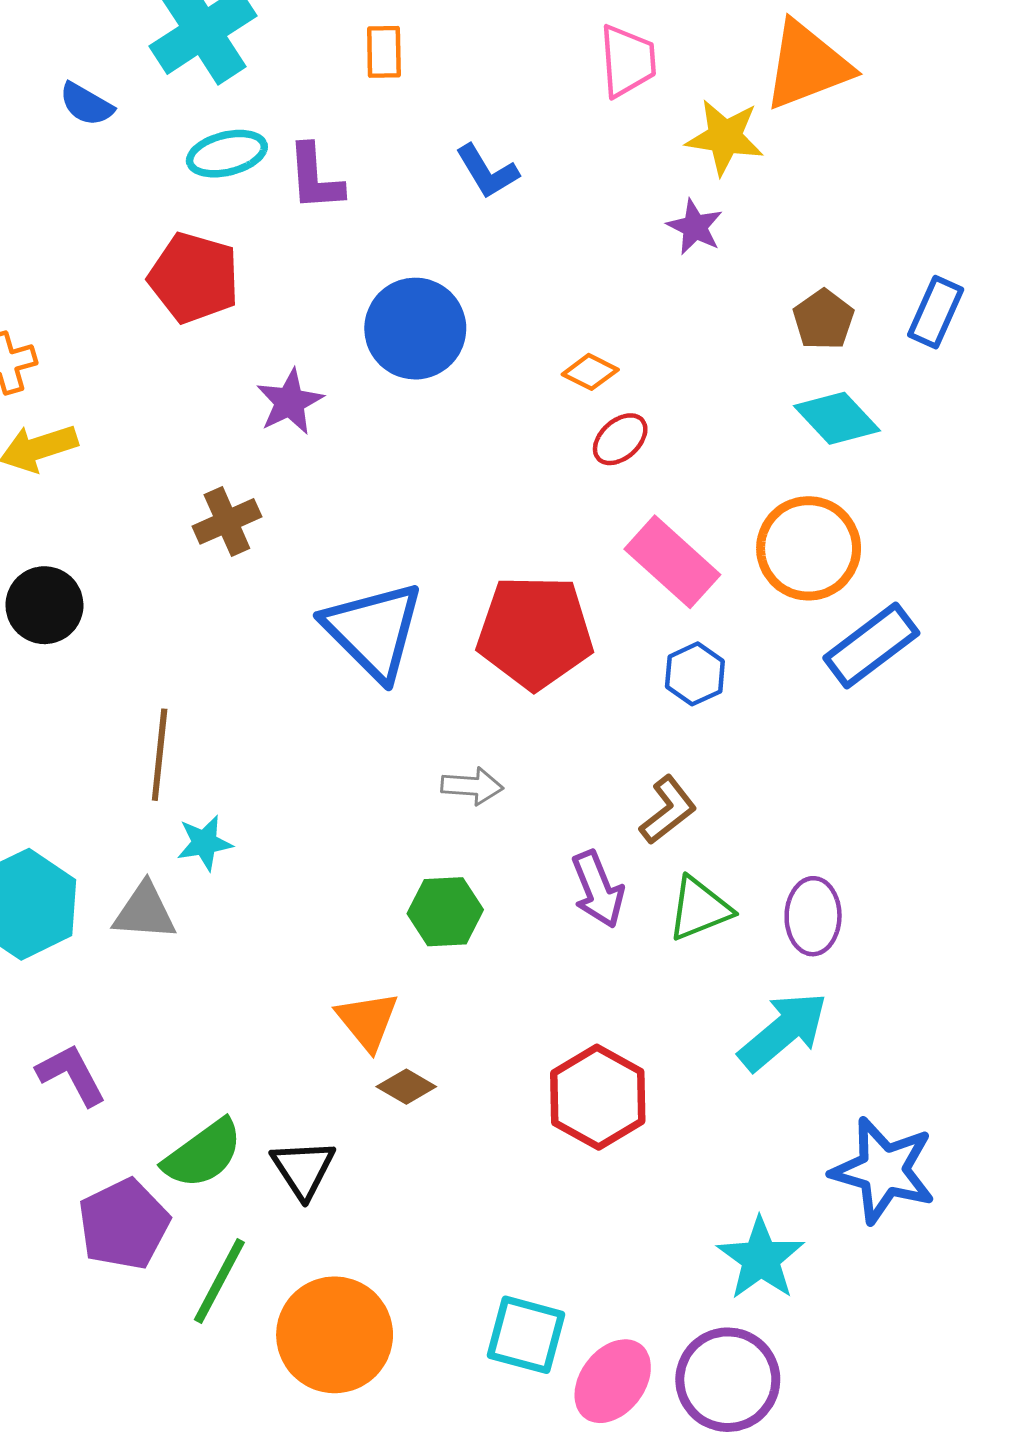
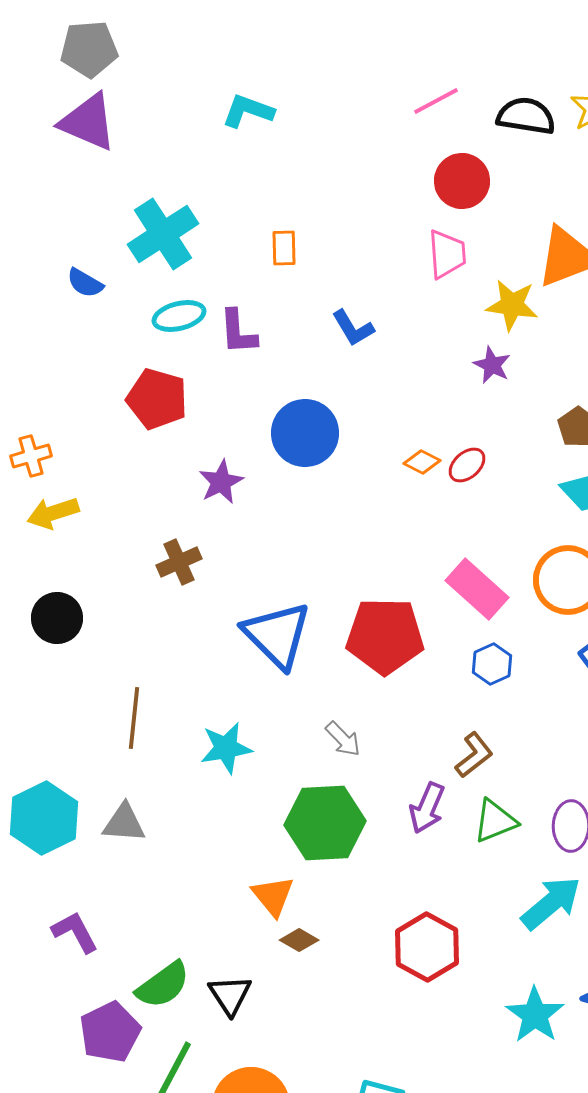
red ellipse: (620, 439) -> (467, 465), moved
gray arrow: (472, 786) -> (343, 739), turned 42
cyan star: (204, 843) -> (226, 748), moved, size x1.4
purple arrow: (598, 889) -> (427, 808), turned 45
green hexagon: (445, 912) -> (325, 823), size x1.6
cyan star: (761, 1259) -> (535, 1015), moved

